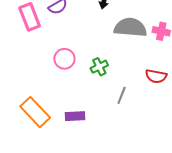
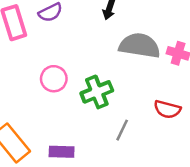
green cross: (99, 67) -> (97, 92), size x1.4

